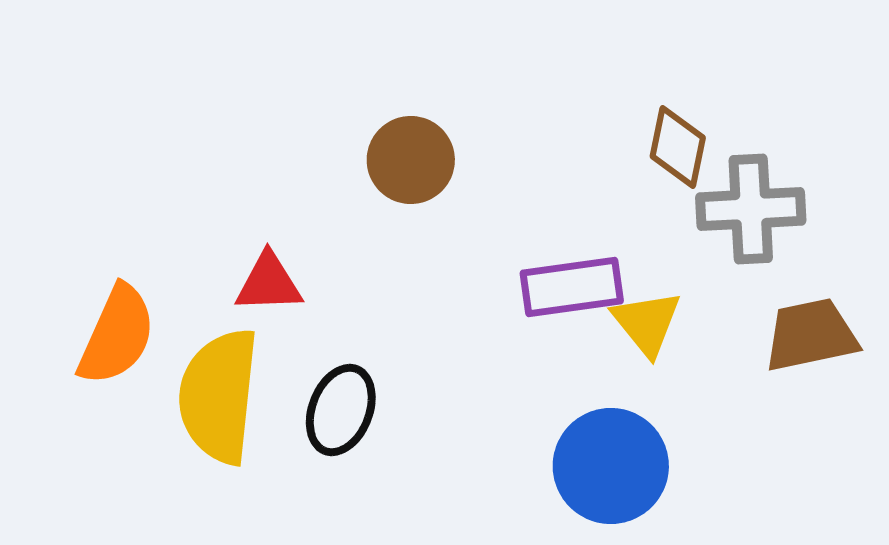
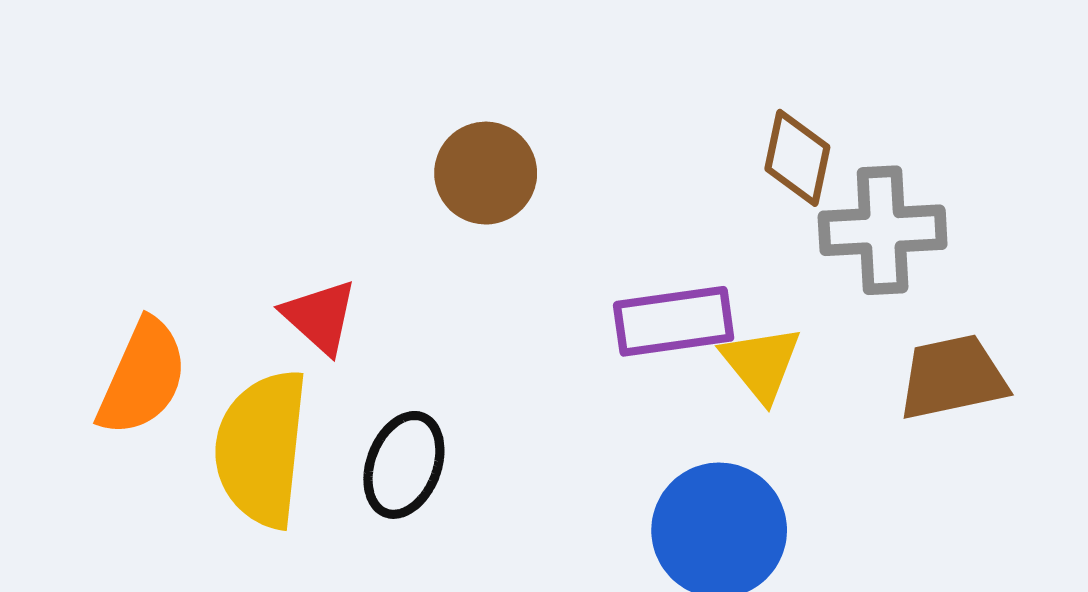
red triangle: (269, 283) -> (320, 317), turned 44

